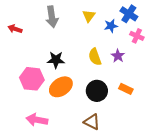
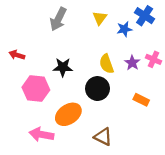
gray arrow: (52, 17) -> (58, 19), turned 35
red arrow: (15, 29) -> (17, 55), moved
pink cross: (137, 36) -> (154, 59), moved
orange ellipse: (61, 87) -> (68, 114), moved
black circle: (97, 91) -> (97, 89), moved

